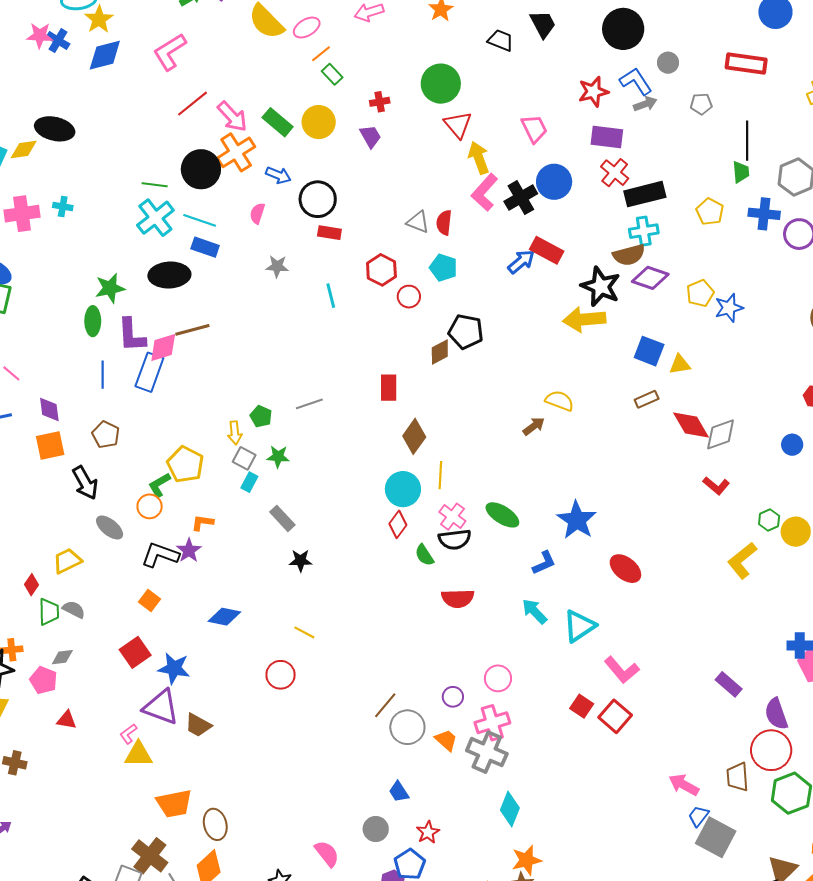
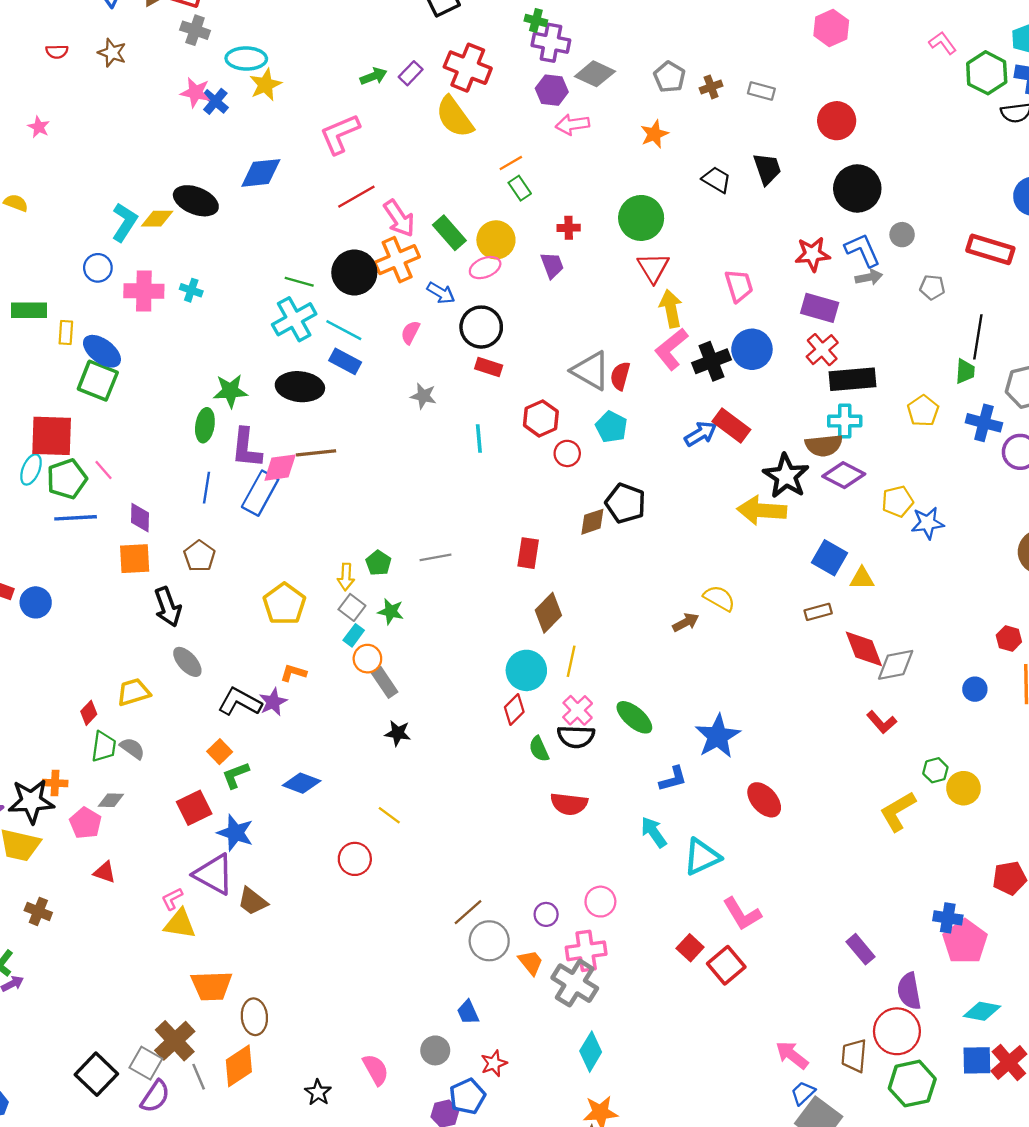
pink ellipse: (307, 28) -> (485, 268), moved
blue diamond: (105, 55) -> (261, 173), moved
gray triangle: (418, 222) -> (591, 371), size x1.5
green L-shape: (159, 485) -> (236, 775), moved
orange circle: (150, 506) -> (367, 659), moved

